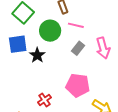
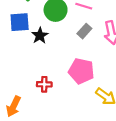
red cross: (44, 100) -> (44, 84), turned 32

